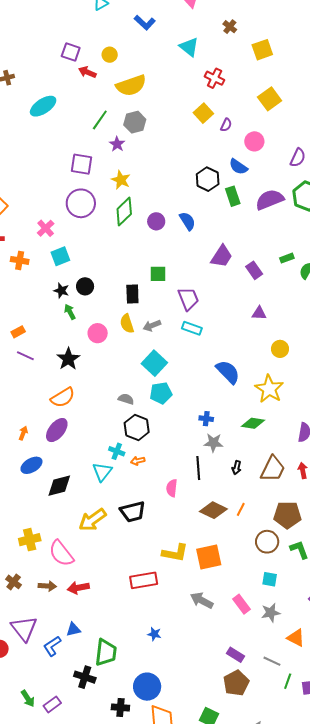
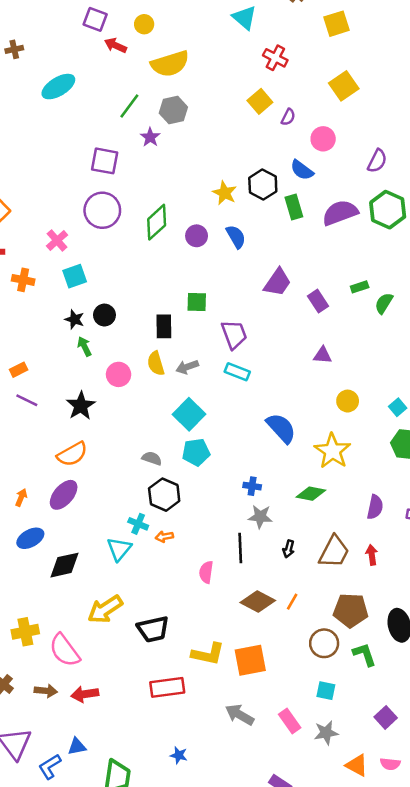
yellow star: (121, 180) -> (225, 193), moved
black trapezoid: (133, 512) -> (153, 629), moved

